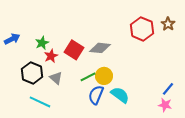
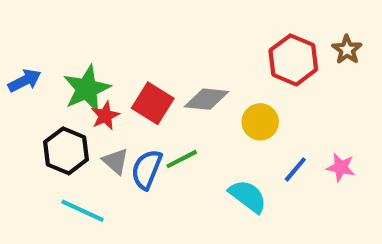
green star: (42, 43) -> (87, 89), size x1.6
yellow circle: (104, 76) -> (260, 122), moved
blue line: (168, 89) -> (295, 169), moved
blue semicircle: (96, 95) -> (147, 169), moved
pink star: (165, 105) -> (341, 167), moved

